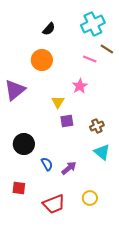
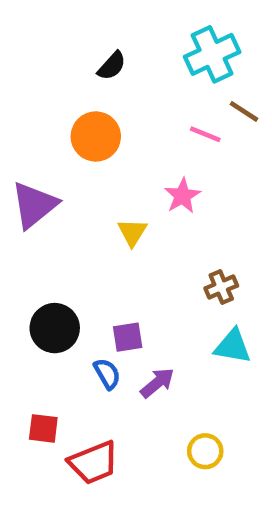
purple square: (67, 121) -> (128, 337), moved
cyan triangle: (102, 152) -> (233, 346), turned -30
red trapezoid: (54, 204) -> (93, 463), moved

